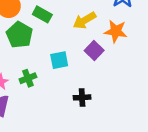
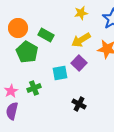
purple square: (94, 51) -> (79, 63), moved
black cross: (82, 97) -> (79, 104), turned 32

